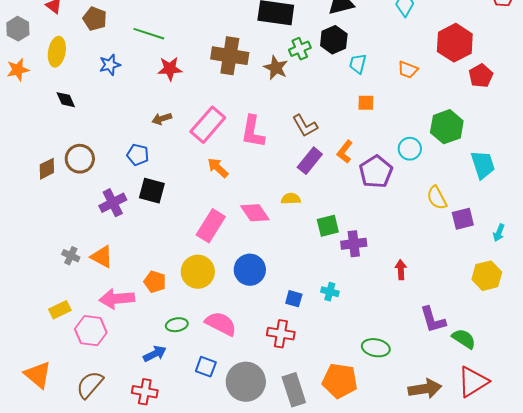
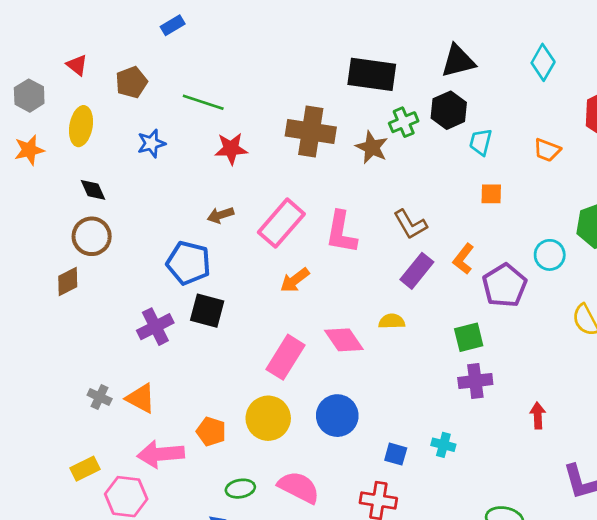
brown pentagon: (95, 19) -> (131, 82), turned 30
blue pentagon: (138, 155) -> (189, 263), size x1.5
brown circle: (80, 159) -> (92, 236), moved
orange arrow: (218, 168) -> (295, 280), turned -80
green square: (328, 226) -> (469, 337), moved

